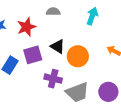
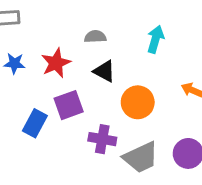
black triangle: (58, 47) -> (104, 71), moved

